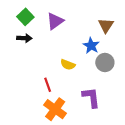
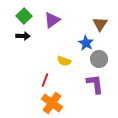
red line: (48, 85) -> (45, 80), turned 40
purple L-shape: (91, 97) -> (95, 84), moved

